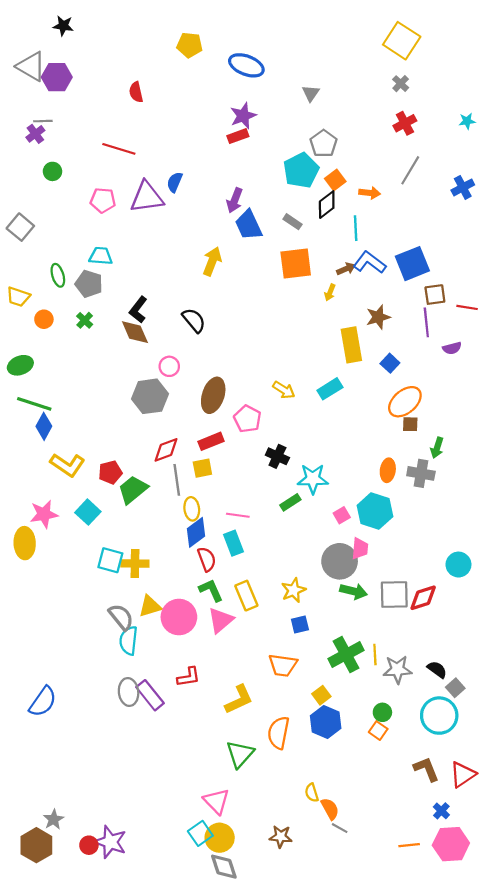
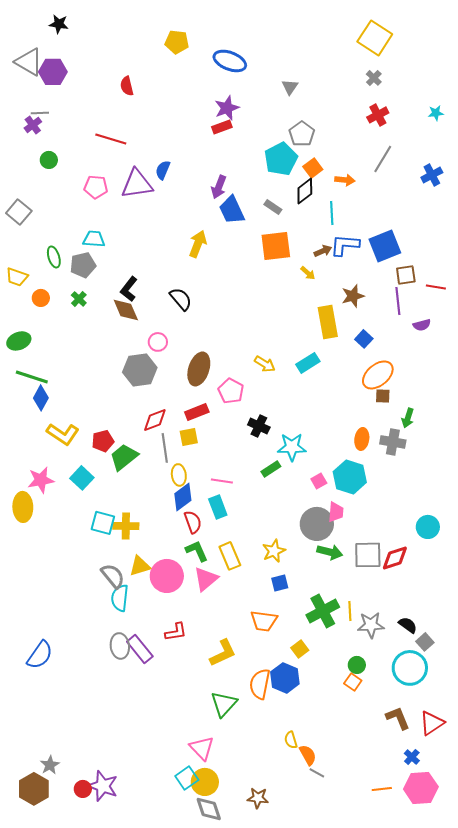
blue L-shape: (370, 262) -> (345, 245), turned -32
gray pentagon: (89, 284) -> (83, 265), turned -30
yellow arrow: (330, 292) -> (308, 273), turned -70
blue hexagon: (326, 722) -> (285, 678), moved
brown star: (281, 837) -> (258, 798), moved

